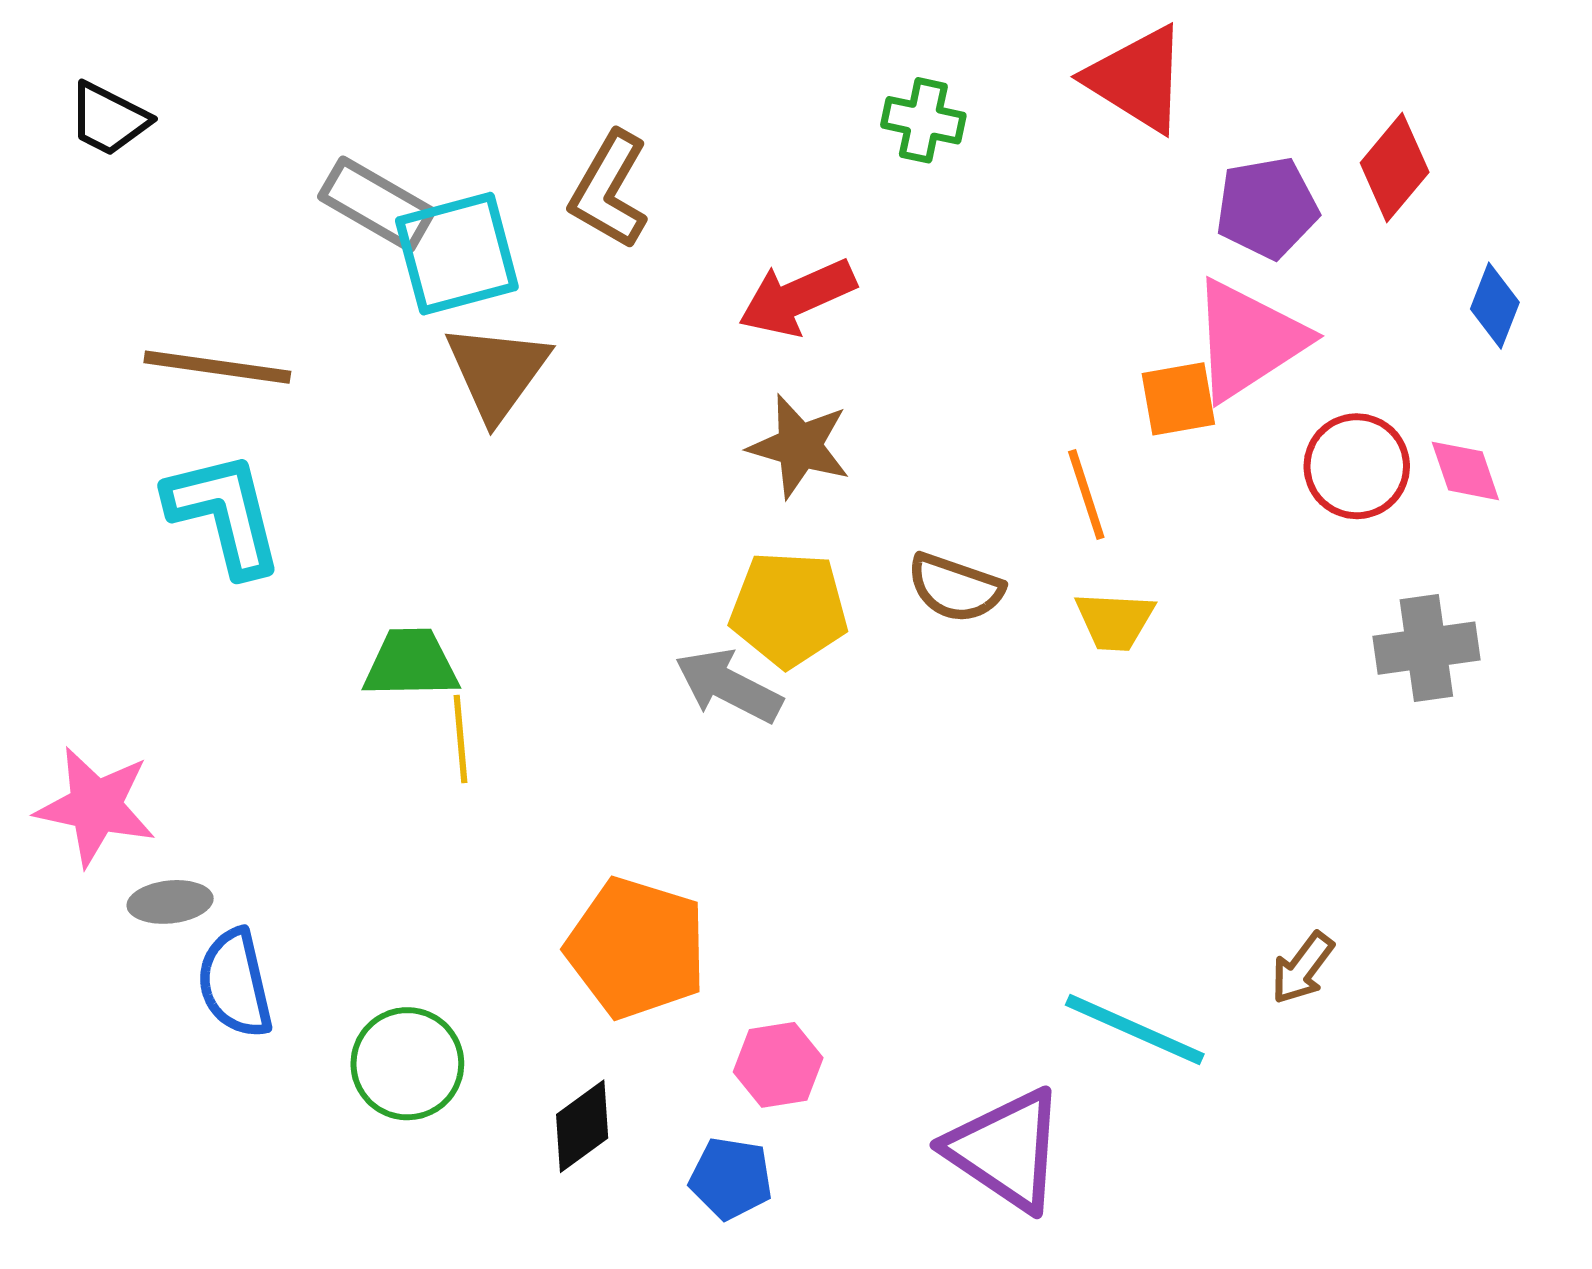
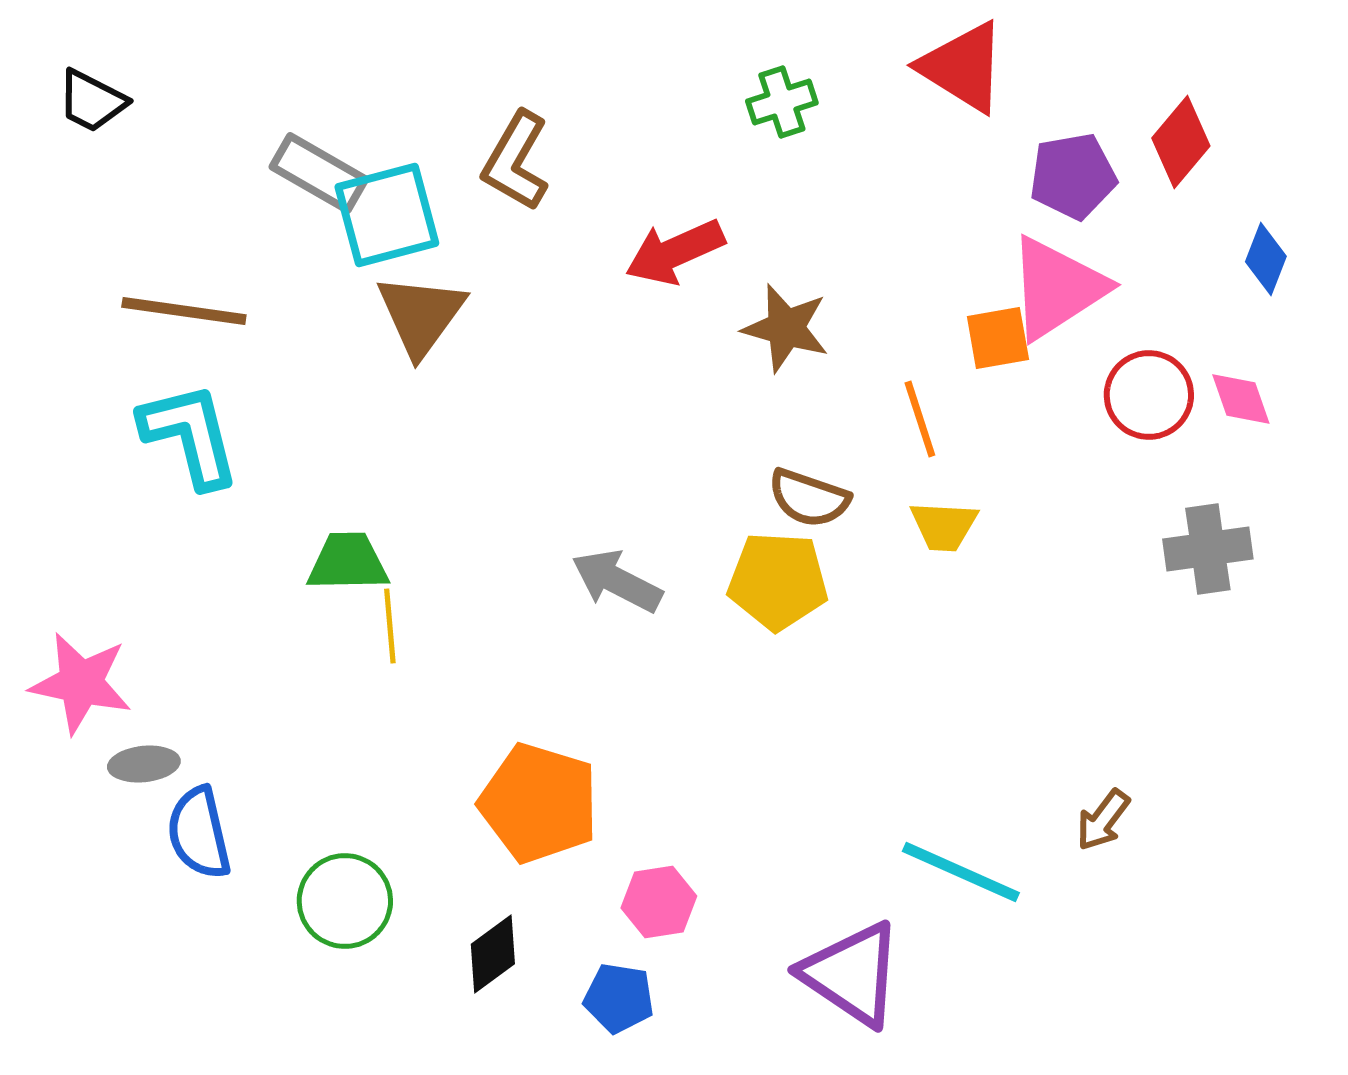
green cross: (923, 120) -> (782, 102), turned -30
brown star: (799, 446) -> (786, 328), moved
yellow pentagon: (789, 609) -> (778, 581), moved

